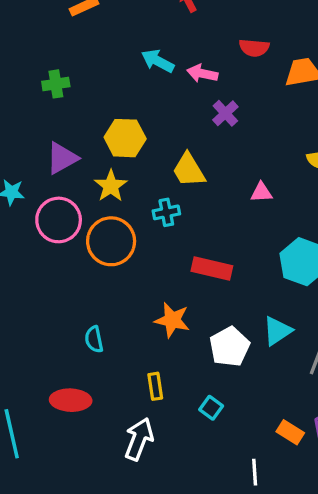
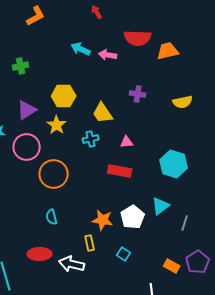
red semicircle: (254, 48) -> (138, 38), size x1.5
purple cross: (225, 113) -> (138, 94), moved, turned -35
pink triangle: (261, 192) -> (127, 142), moved
orange circle: (111, 241) -> (54, 174), moved
orange star: (172, 320) -> (103, 220), moved
white arrow: (139, 439) -> (72, 264), moved, turned -95

